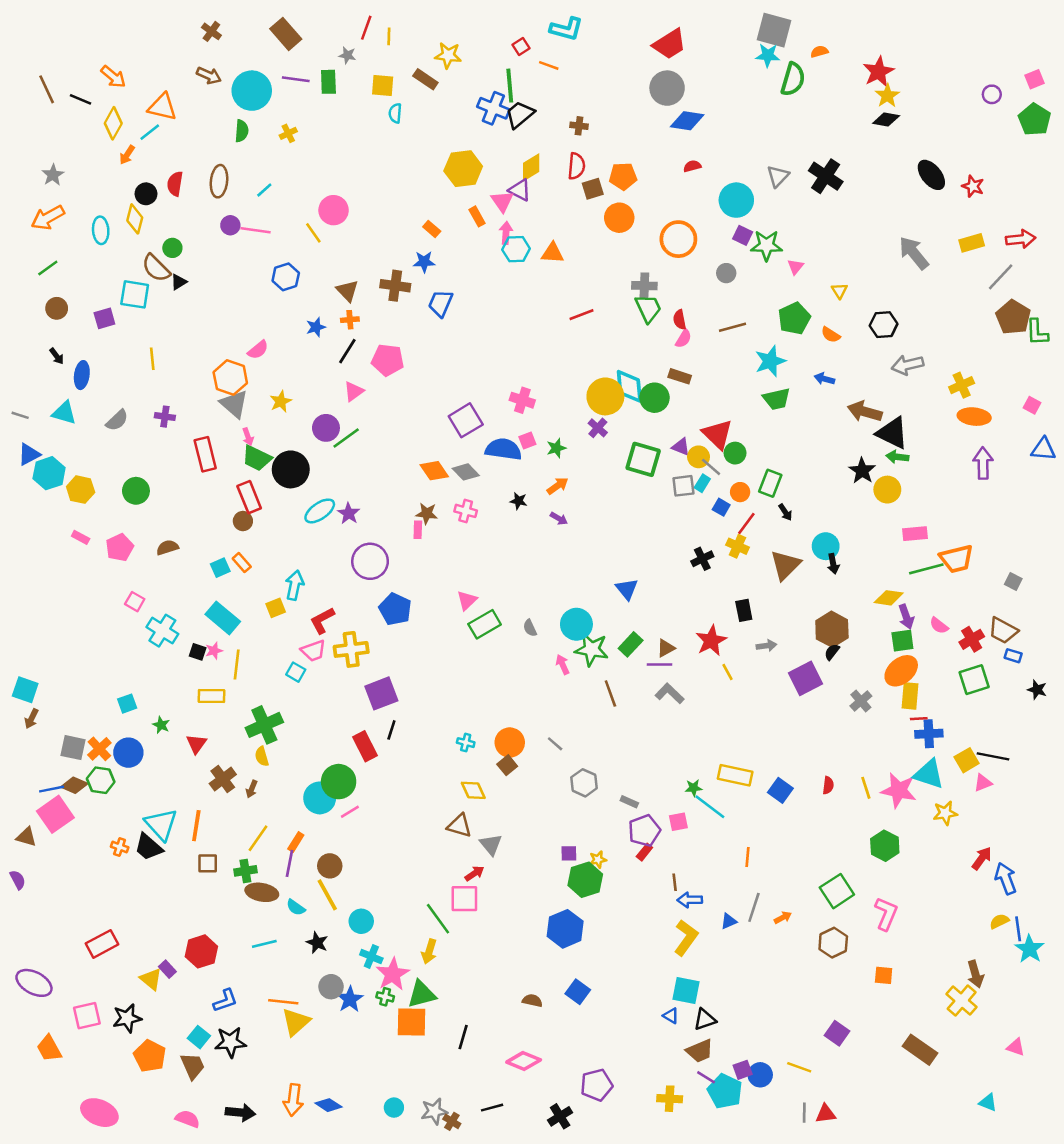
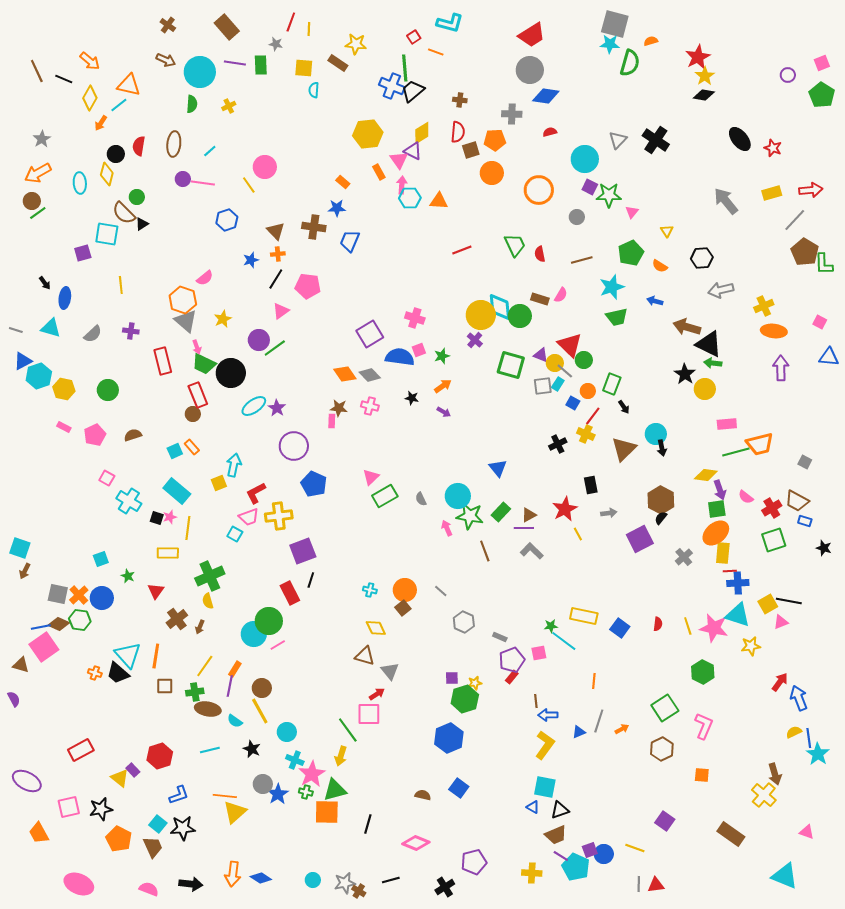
gray cross: (644, 286) -> (512, 114), moved
brown circle: (57, 308) -> (32, 201), moved
pink semicircle: (683, 339) -> (561, 295), moved
cyan triangle: (988, 1102) -> (785, 876), size x1.8

